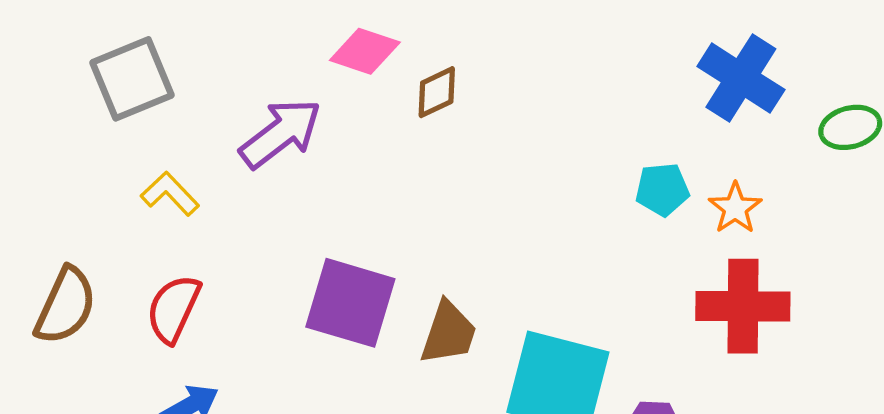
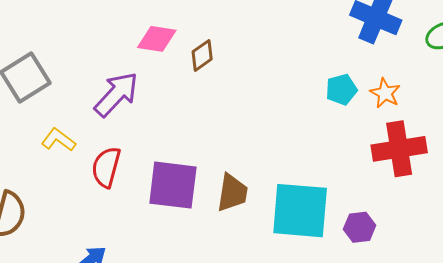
red semicircle: (173, 309) -> (106, 167), moved

